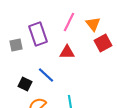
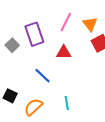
gray square: (16, 45) -> (12, 45), turned -32
black square: (25, 84) -> (10, 96), moved

